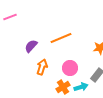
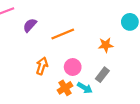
purple semicircle: (31, 46) -> (30, 25), moved
cyan arrow: (81, 87) -> (85, 88), turned 48

